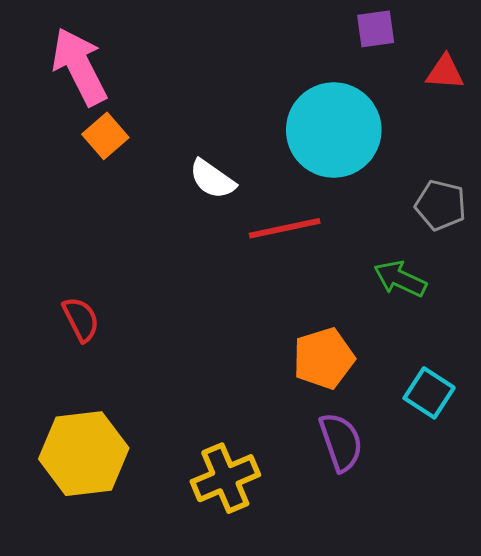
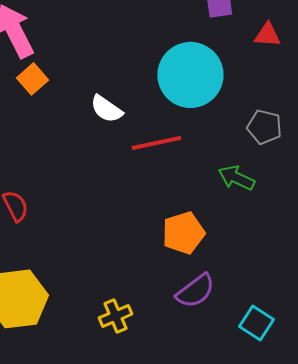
cyan square: (429, 393) -> (256, 323), moved
purple semicircle: (341, 442) -> (195, 291), turned 72
yellow cross: (225, 478) -> (115, 316), size x0.7

